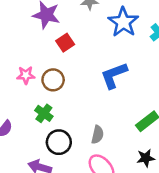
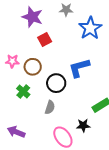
gray semicircle: (98, 135) -> (50, 107), moved
black circle: (59, 142) -> (56, 83), moved
black star: (146, 158) -> (83, 125), moved

